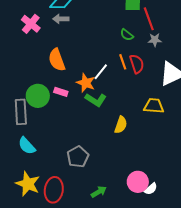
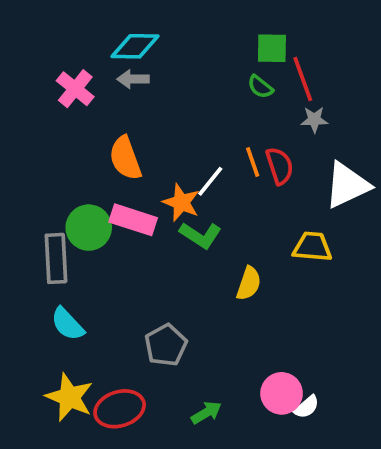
green semicircle: (127, 35) -> (260, 87), moved
pink rectangle: (61, 92) -> (133, 220), size x1.6
red ellipse: (54, 190) -> (120, 409), turned 65

